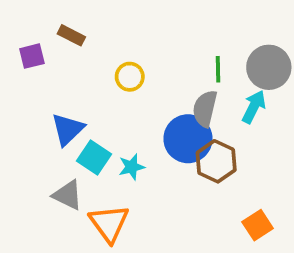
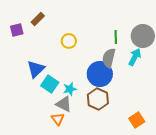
brown rectangle: (71, 35) -> (38, 19), turned -72
brown hexagon: (216, 161) -> (98, 99), moved
gray triangle: (68, 195) -> (64, 104), moved
orange triangle: (109, 223) -> (58, 119), size x0.6

